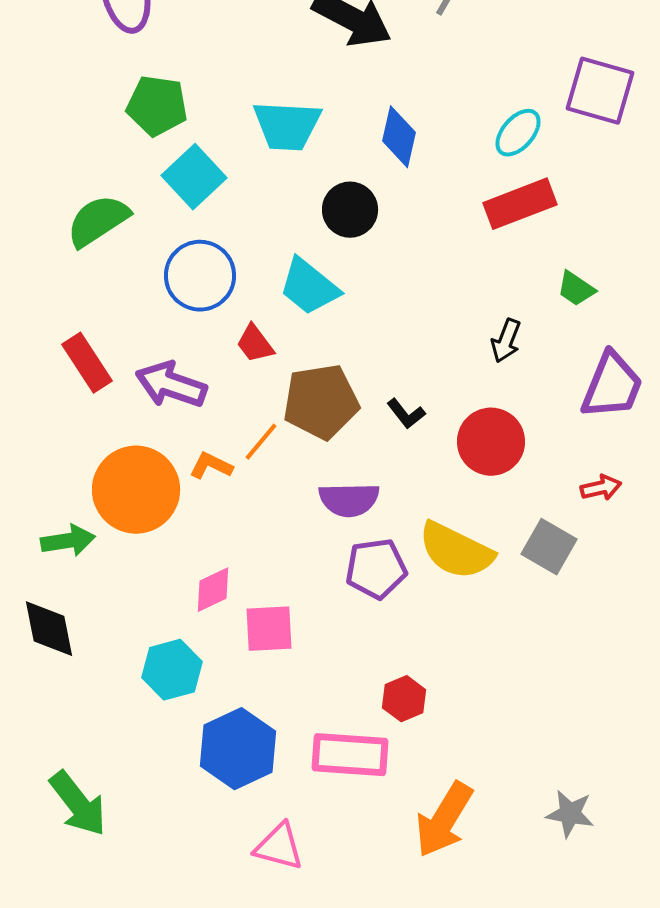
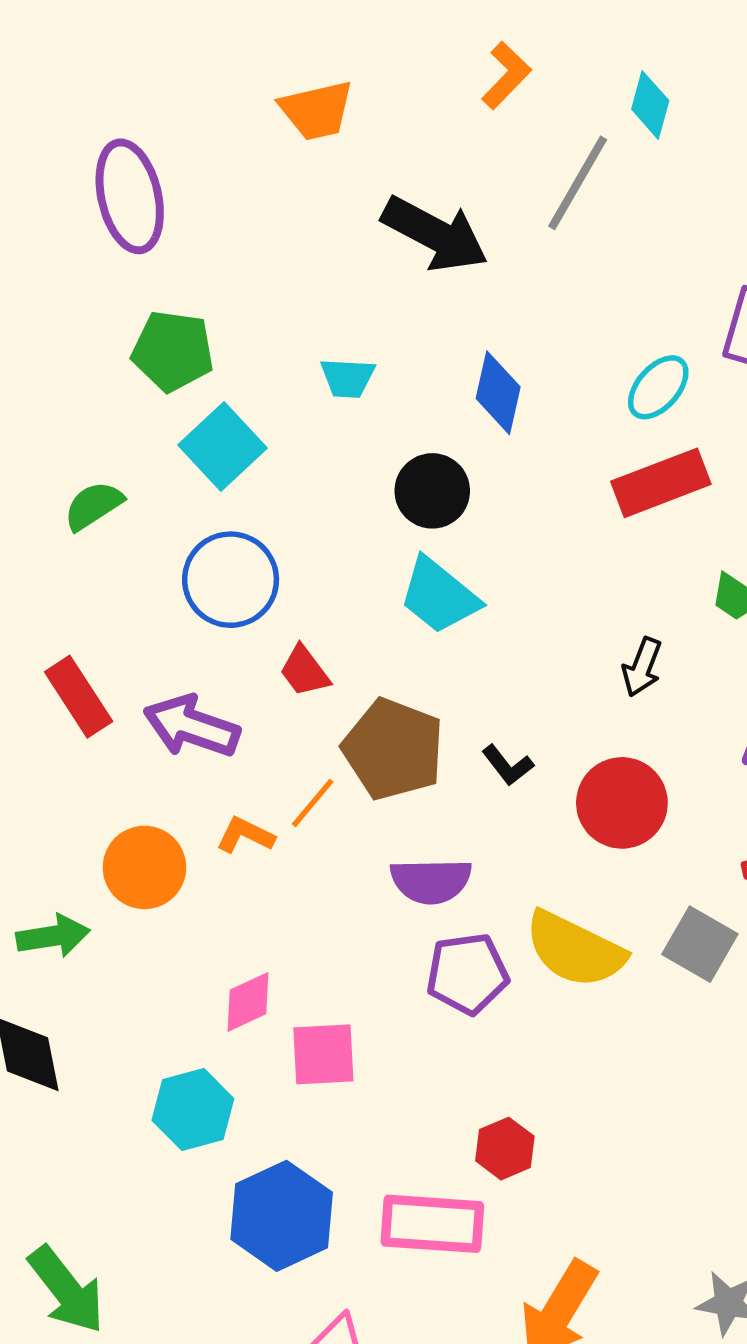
cyan trapezoid: (287, 126) -> (348, 378), size x0.6
green semicircle: (98, 221) -> (93, 506), size x0.7
cyan trapezoid: (309, 287) -> (439, 596), moved
brown pentagon: (321, 402) -> (393, 749), turned 30
orange circle: (136, 490) -> (144, 867), size x0.7

